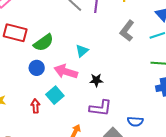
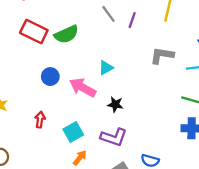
gray L-shape: (127, 31) -> (162, 55), turned 50
green semicircle: (44, 43) -> (66, 34), moved
cyan square: (55, 95) -> (73, 132), moved

